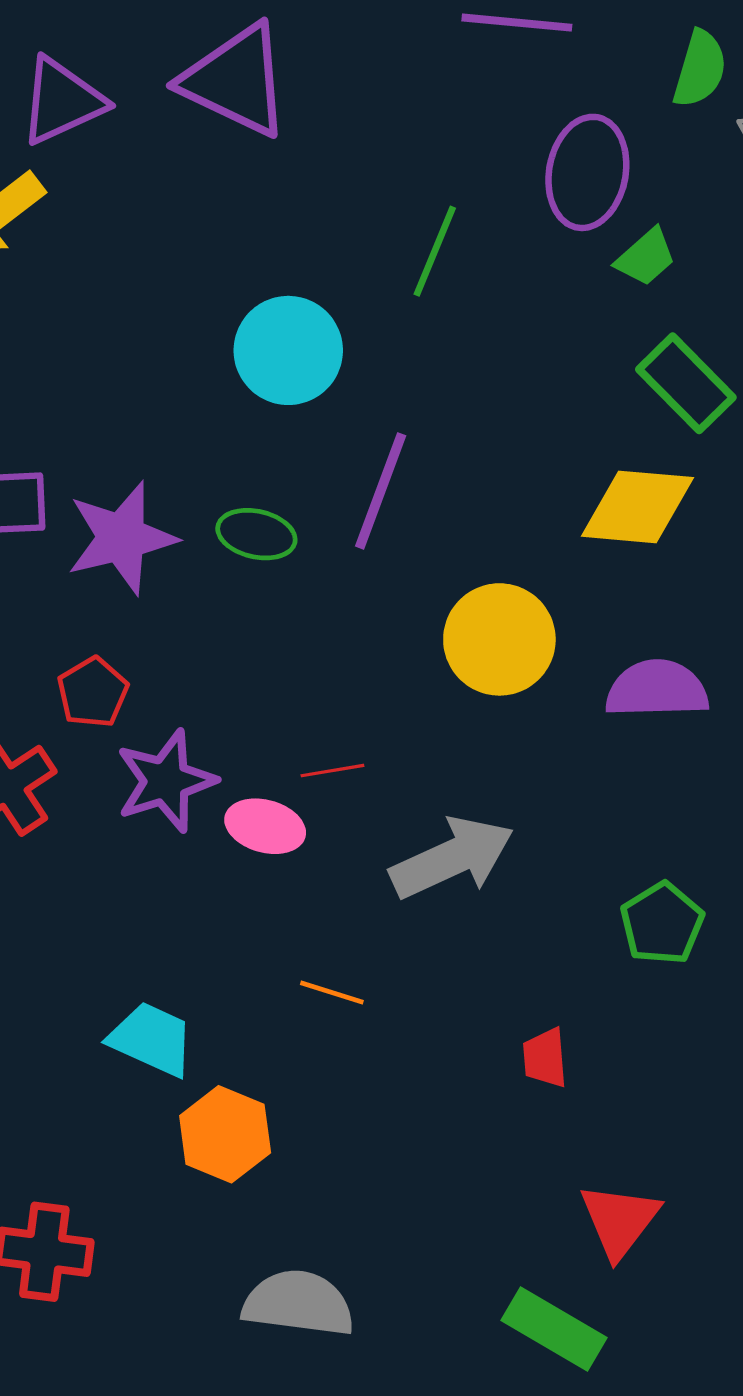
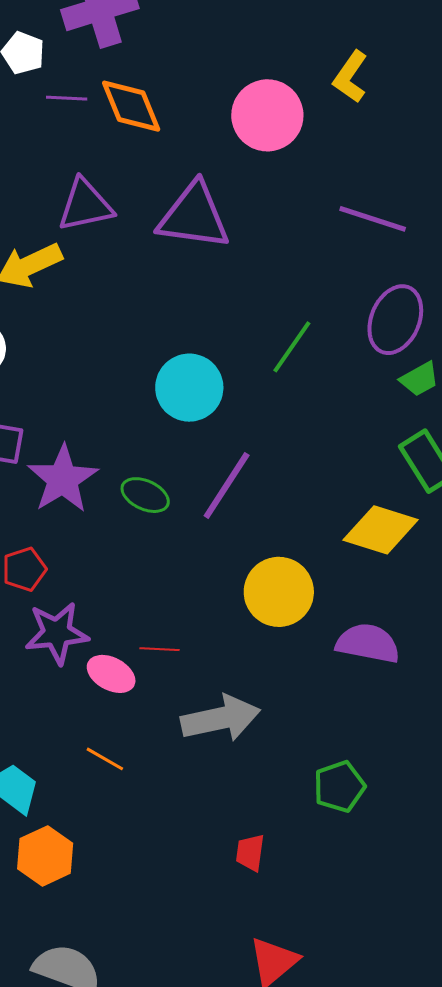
purple triangle: (236, 80) -> (194, 216), turned -30
purple star: (122, 538) -> (63, 479), turned -30
orange line: (332, 992) -> (105, 759), moved

